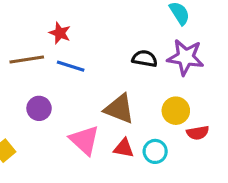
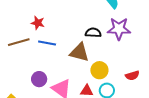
purple circle: (39, 108) -> (39, 79), moved
brown triangle: (119, 109) -> (79, 52), moved
yellow circle: (176, 111) -> (99, 70), moved

